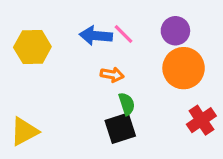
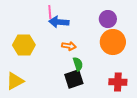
pink line: (123, 34) -> (50, 12), moved, turned 40
yellow hexagon: (32, 47) -> (24, 45), moved
red cross: (201, 120) -> (118, 82), moved, turned 36

